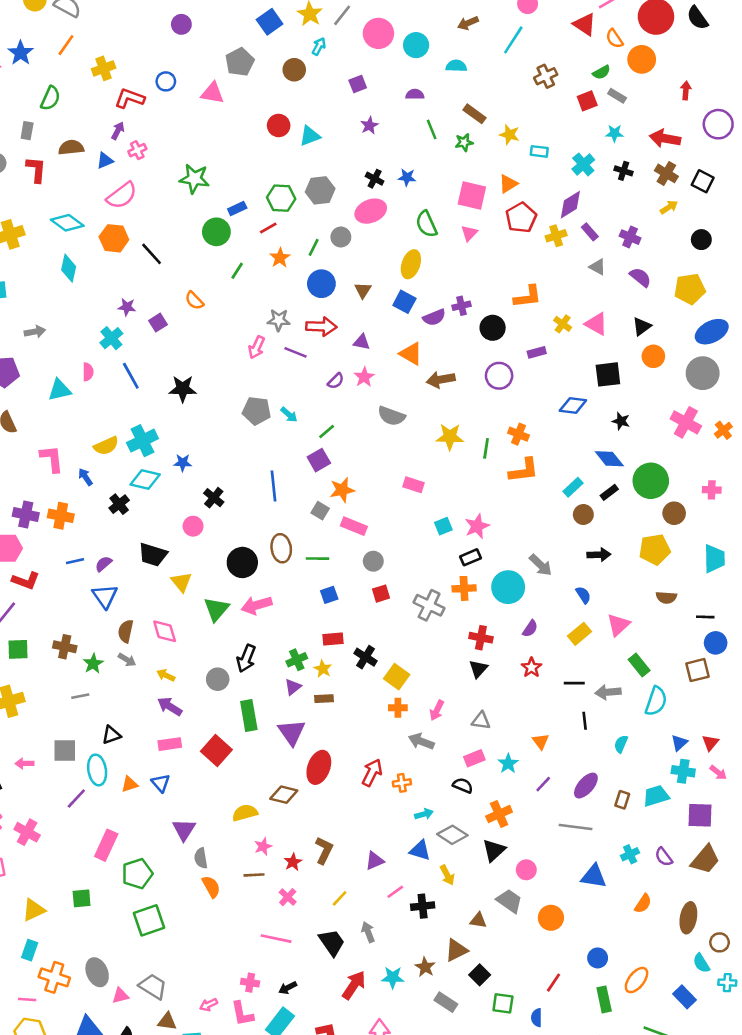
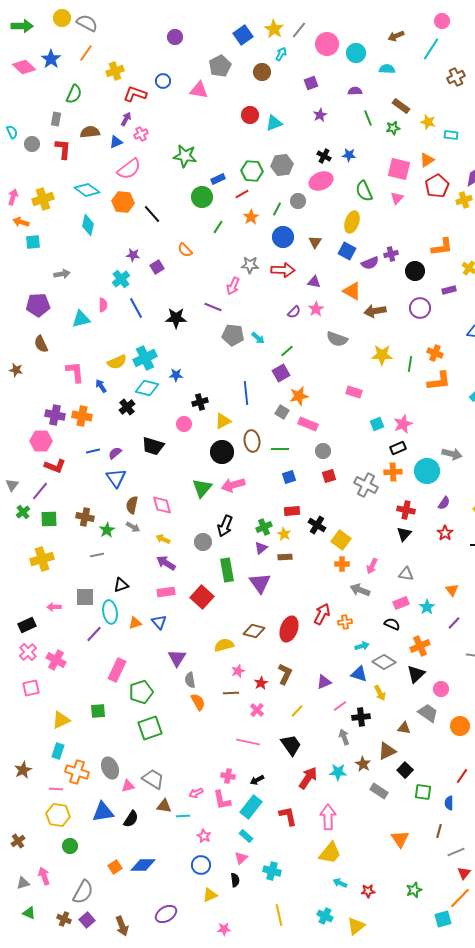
purple line: (295, 352) -> (213, 307), moved
black cross: (214, 498) -> (200, 402), turned 35
gray arrow: (541, 565) -> (452, 454), turned -30
yellow triangle: (181, 582) -> (223, 421), moved, turned 42
red ellipse: (319, 767) -> (289, 629), moved
gray arrow: (368, 932) -> (344, 737), moved

